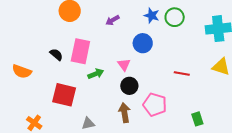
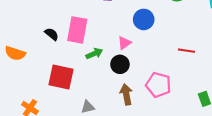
pink triangle: (124, 65) -> (124, 43), turned 32
black circle: (129, 86) -> (120, 64), moved

